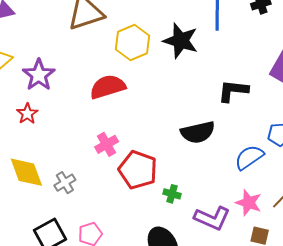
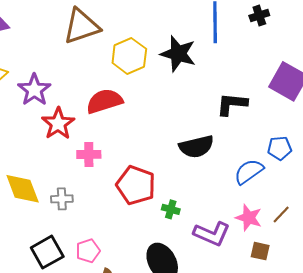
red star: (27, 114) -> (58, 124), moved, size x1.5
pink cross: (107, 144) -> (89, 154), moved, turned 30
gray cross: (65, 183) -> (62, 199), turned 30

